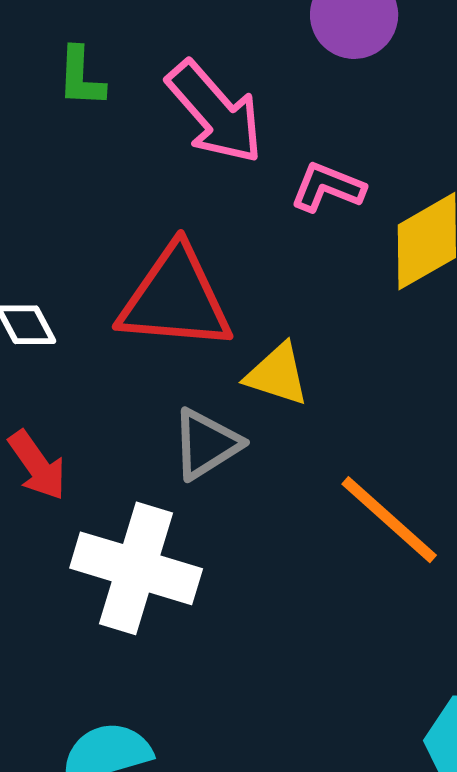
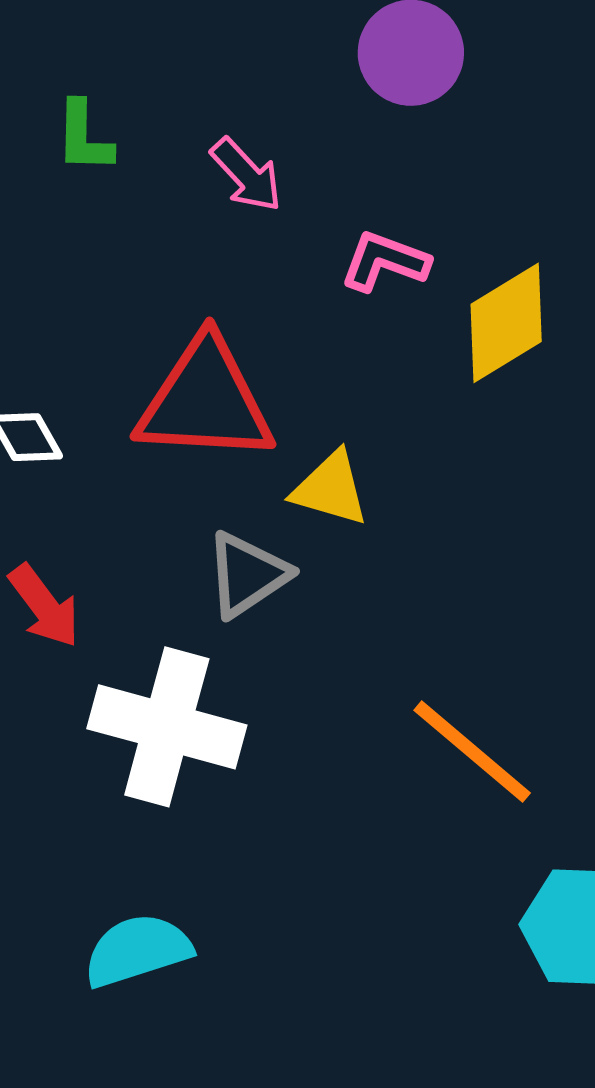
pink arrow: (215, 112) -> (246, 175), size x0.6
orange line: (389, 520) -> (472, 752), moved

